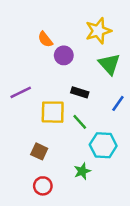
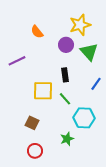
purple circle: (64, 55) -> (66, 45), moved
purple line: (21, 92) -> (17, 61), moved
black rectangle: (80, 92) -> (65, 75), turned 64

